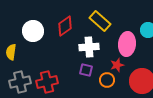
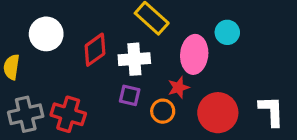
red diamond: (65, 26) -> (95, 50), moved
red cross: (47, 82) -> (68, 114), turned 30

